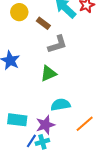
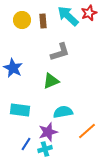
brown rectangle: (43, 23) -> (43, 21), moved, turned 48
cyan rectangle: (17, 120) -> (20, 110), moved
blue line: (31, 141) -> (26, 144), moved

